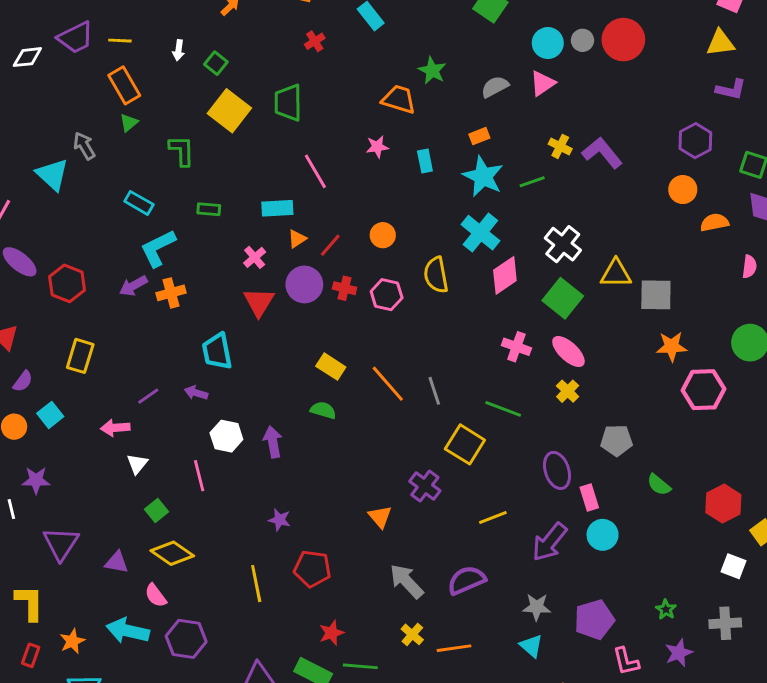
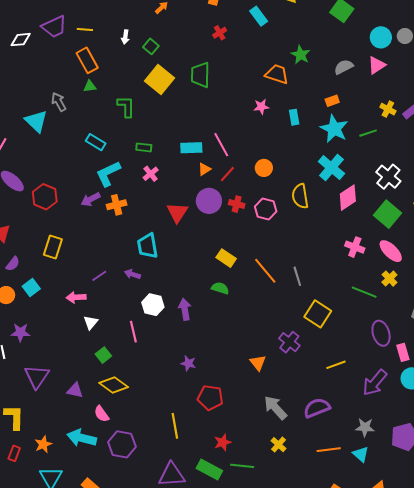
green triangle: (129, 123) -> (90, 86), turned 32
pink line: (315, 171) -> (221, 145), moved
pink cross: (255, 257) -> (151, 174), moved
green line: (503, 409) -> (364, 292), moved
yellow line: (256, 584) -> (175, 426), moved
orange line: (454, 648) -> (329, 450), moved

